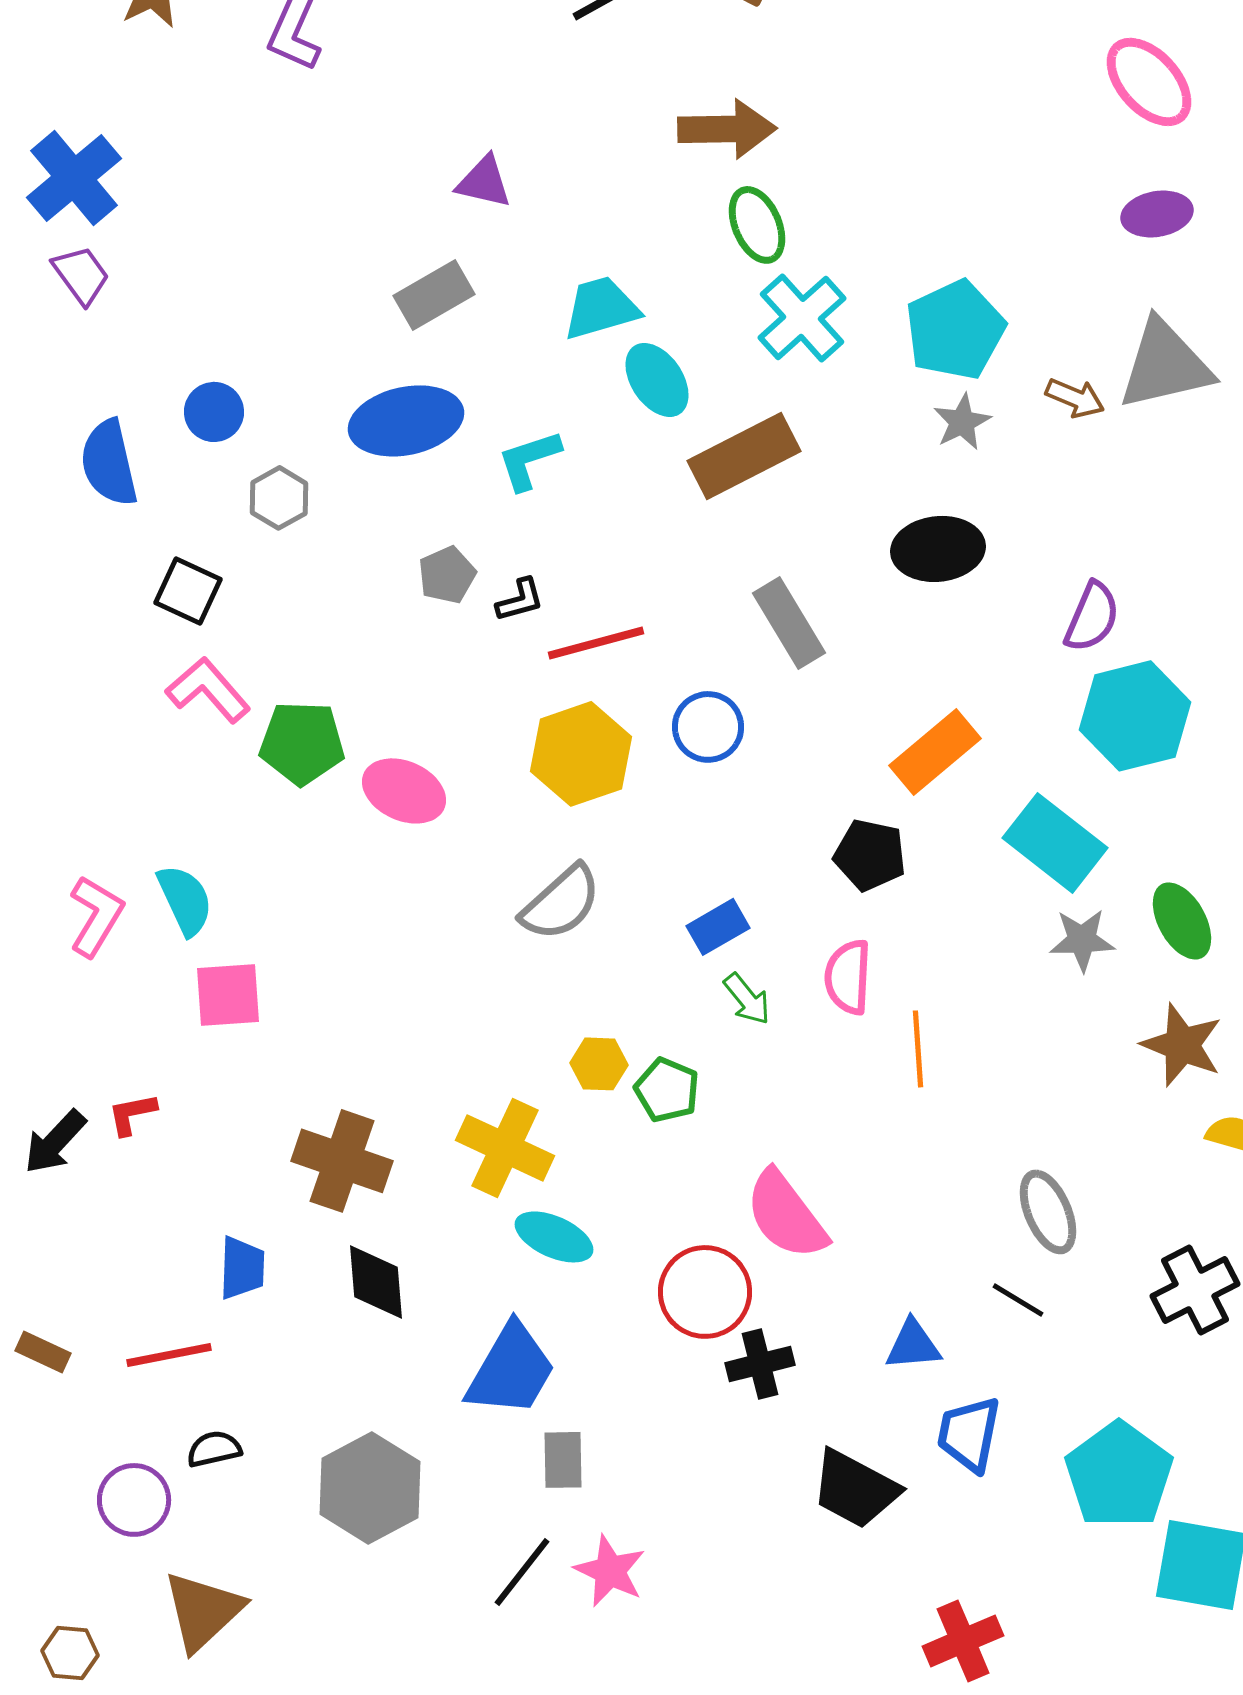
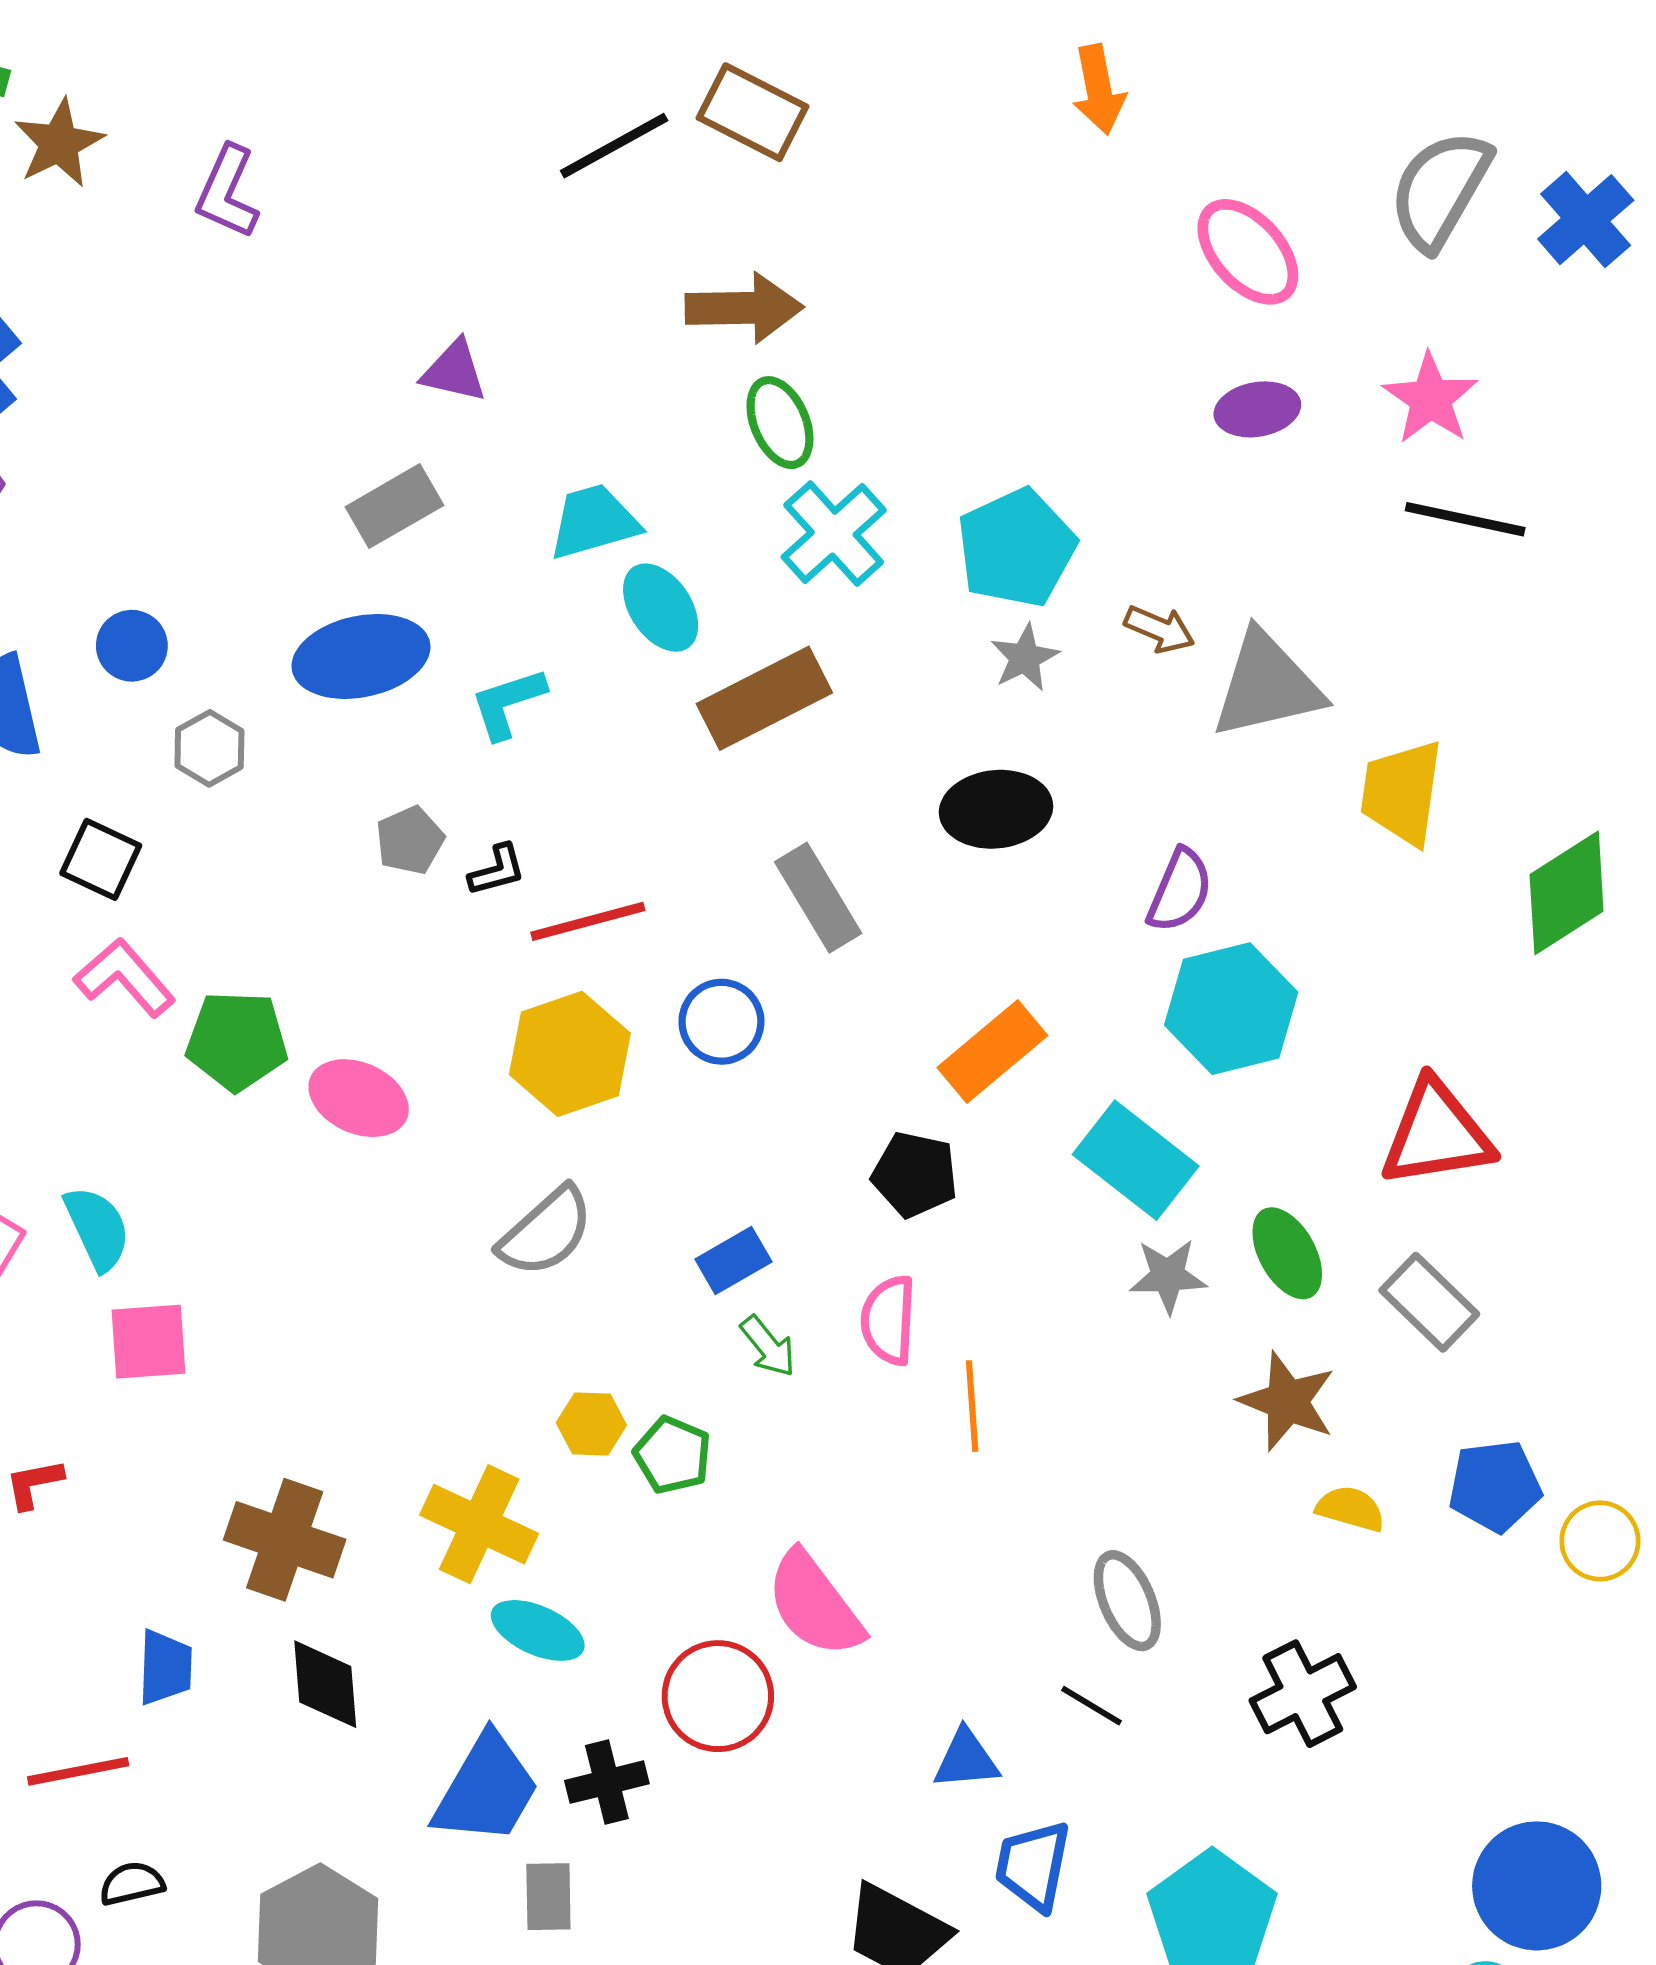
gray triangle: (1165, 365) -> (1267, 685), moved
black cross: (760, 1364) -> (607, 1782), moved

